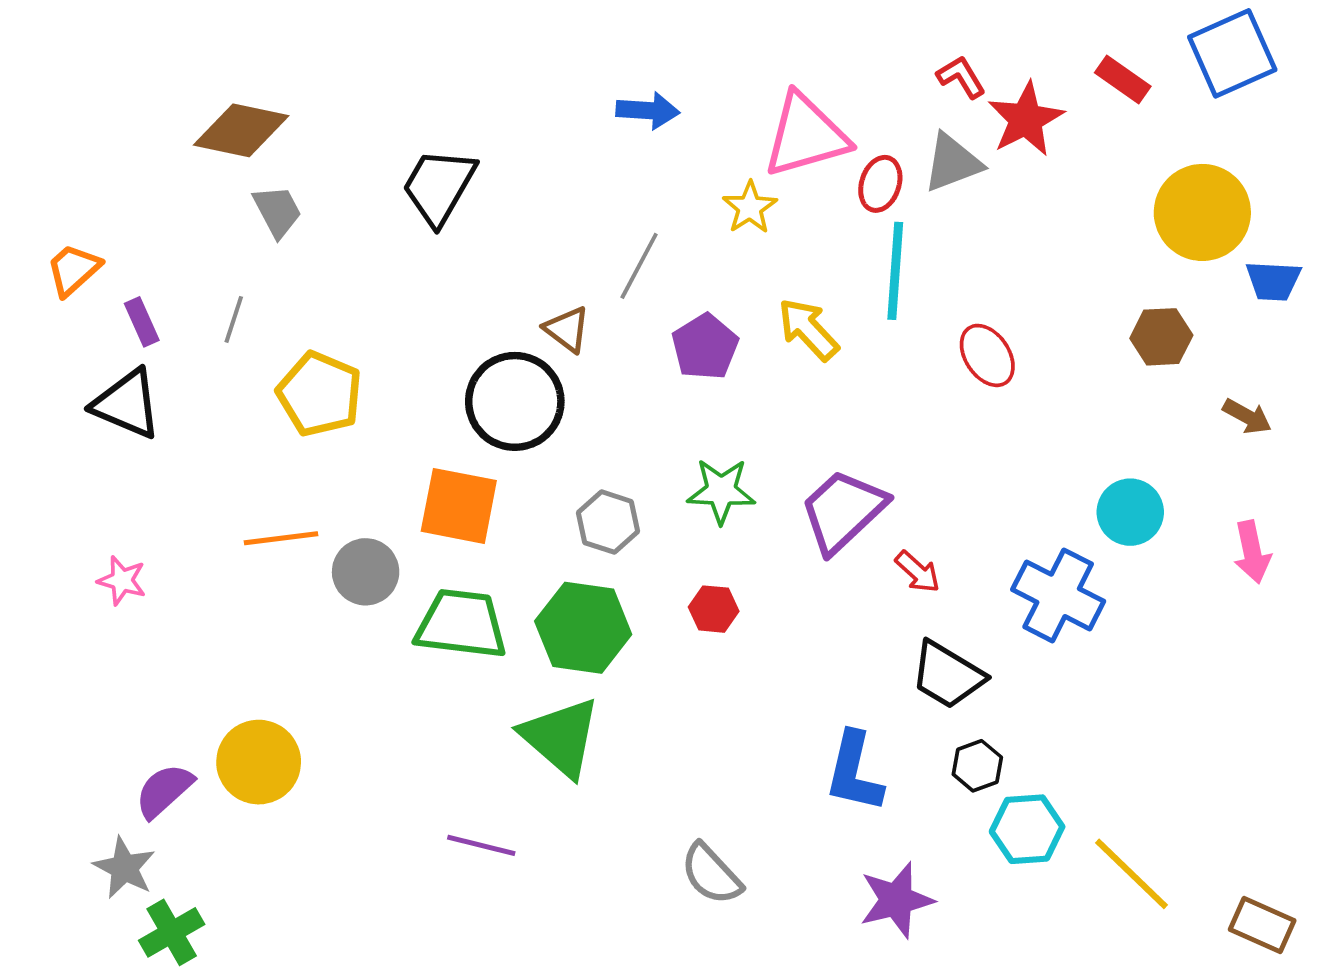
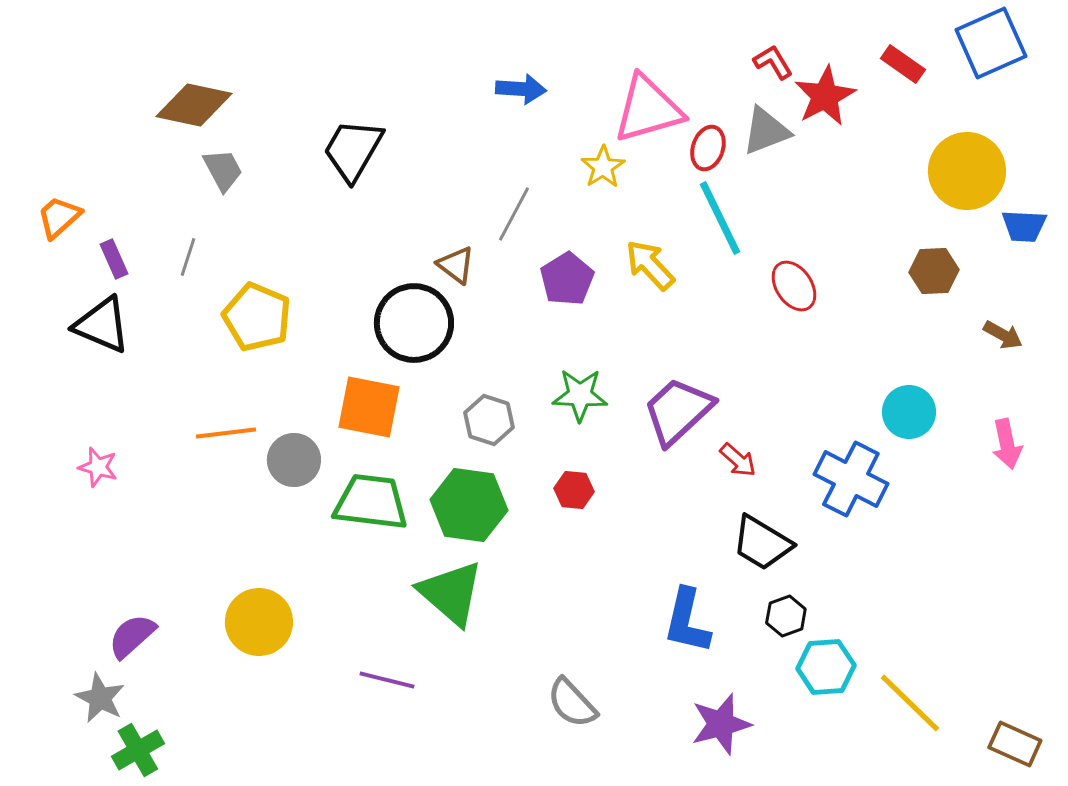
cyan line: (895, 271) -> (720, 218), turned -30
yellow circle: (259, 762) -> (259, 622), moved

